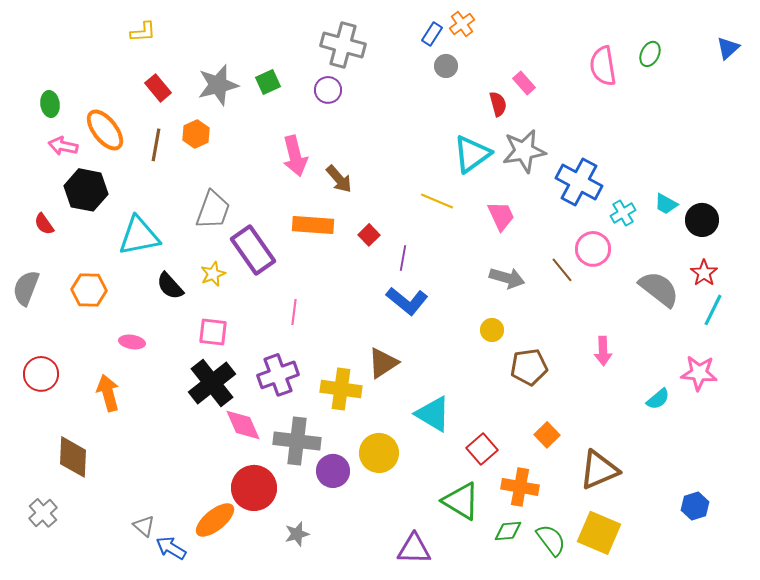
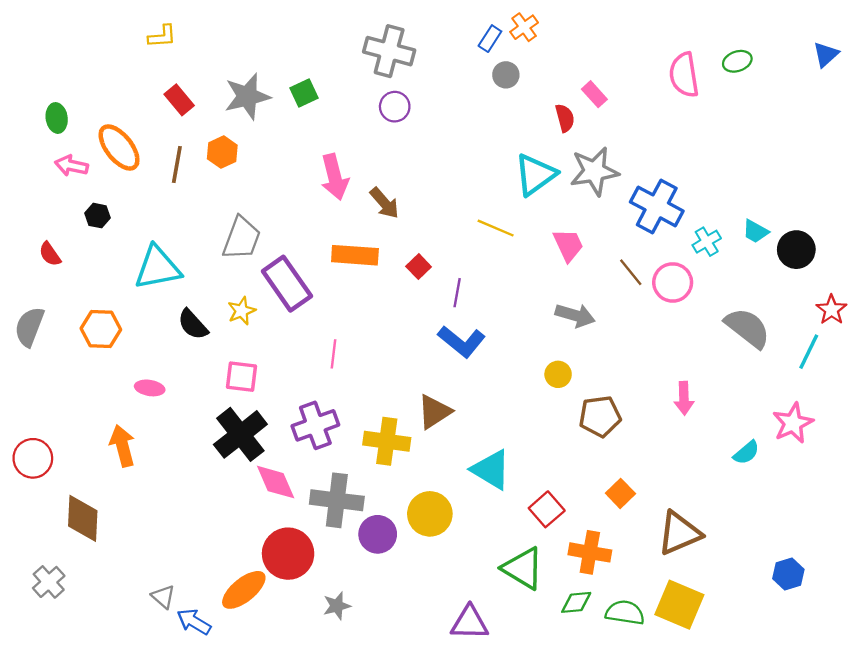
green ellipse: (650, 54) -> (737, 61), turned 45
purple circle: (328, 90) -> (395, 107), moved
black hexagon: (86, 190) -> (97, 216), size x0.5
brown line: (562, 270) -> (631, 272), moved
red star: (704, 273) -> (831, 310), moved
pink star: (699, 373) -> (793, 423), turned -30
red circle: (41, 374) -> (33, 458), moved
green semicircle: (551, 540) -> (625, 613), turned -44

